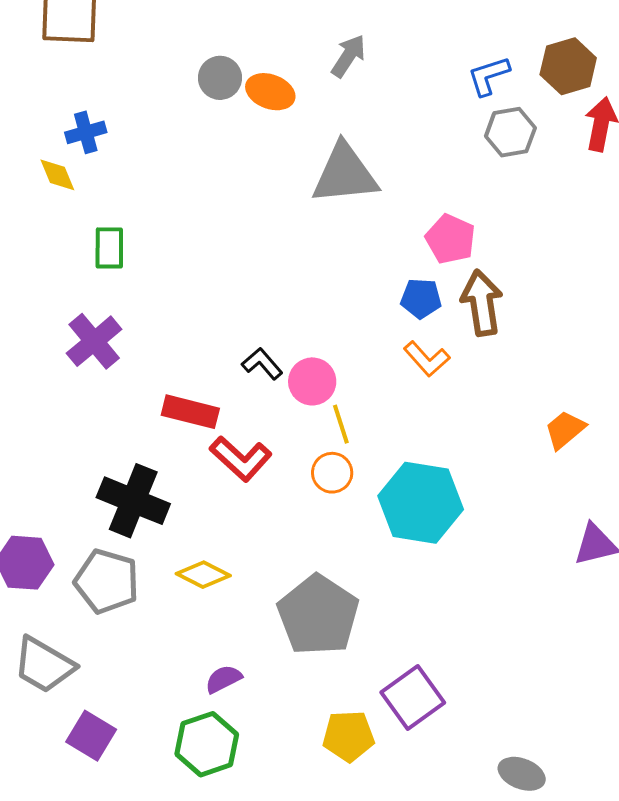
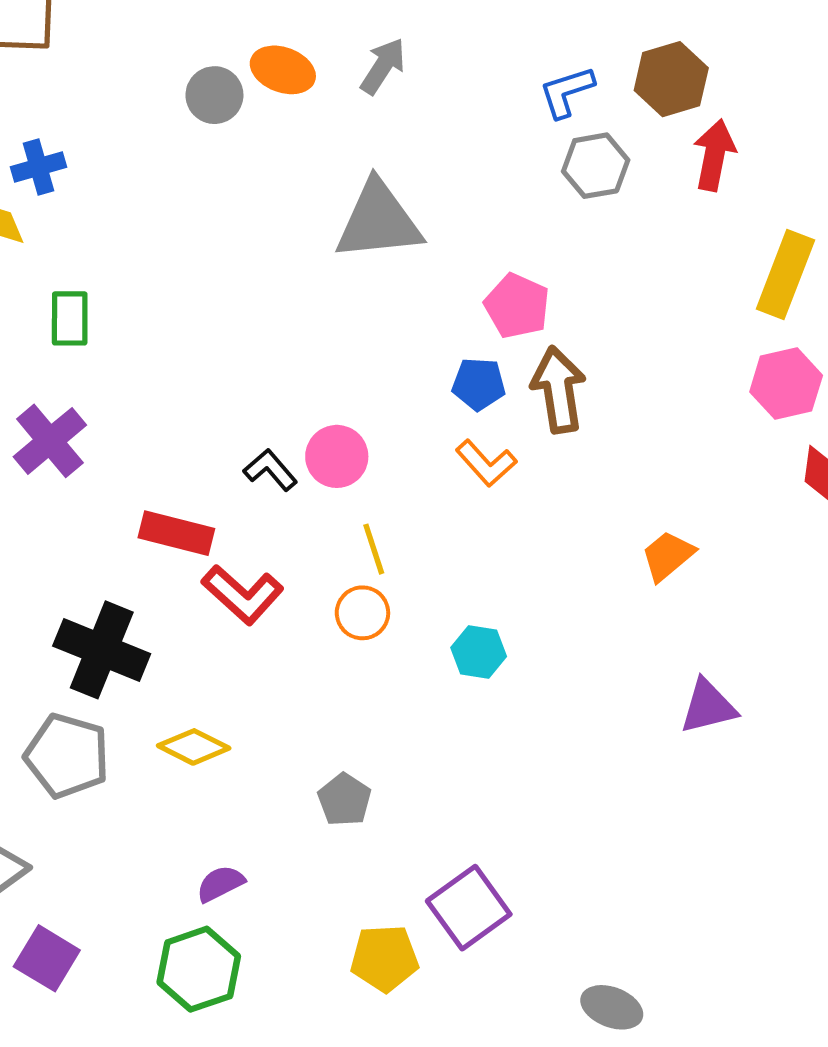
orange ellipse: (270, 92) -> (283, 70), moved
pink circle: (312, 381) -> (337, 456), moved
cyan hexagon: (421, 503) -> (479, 652), size x0.5
gray pentagon: (318, 615) -> (344, 800), size x0.5

